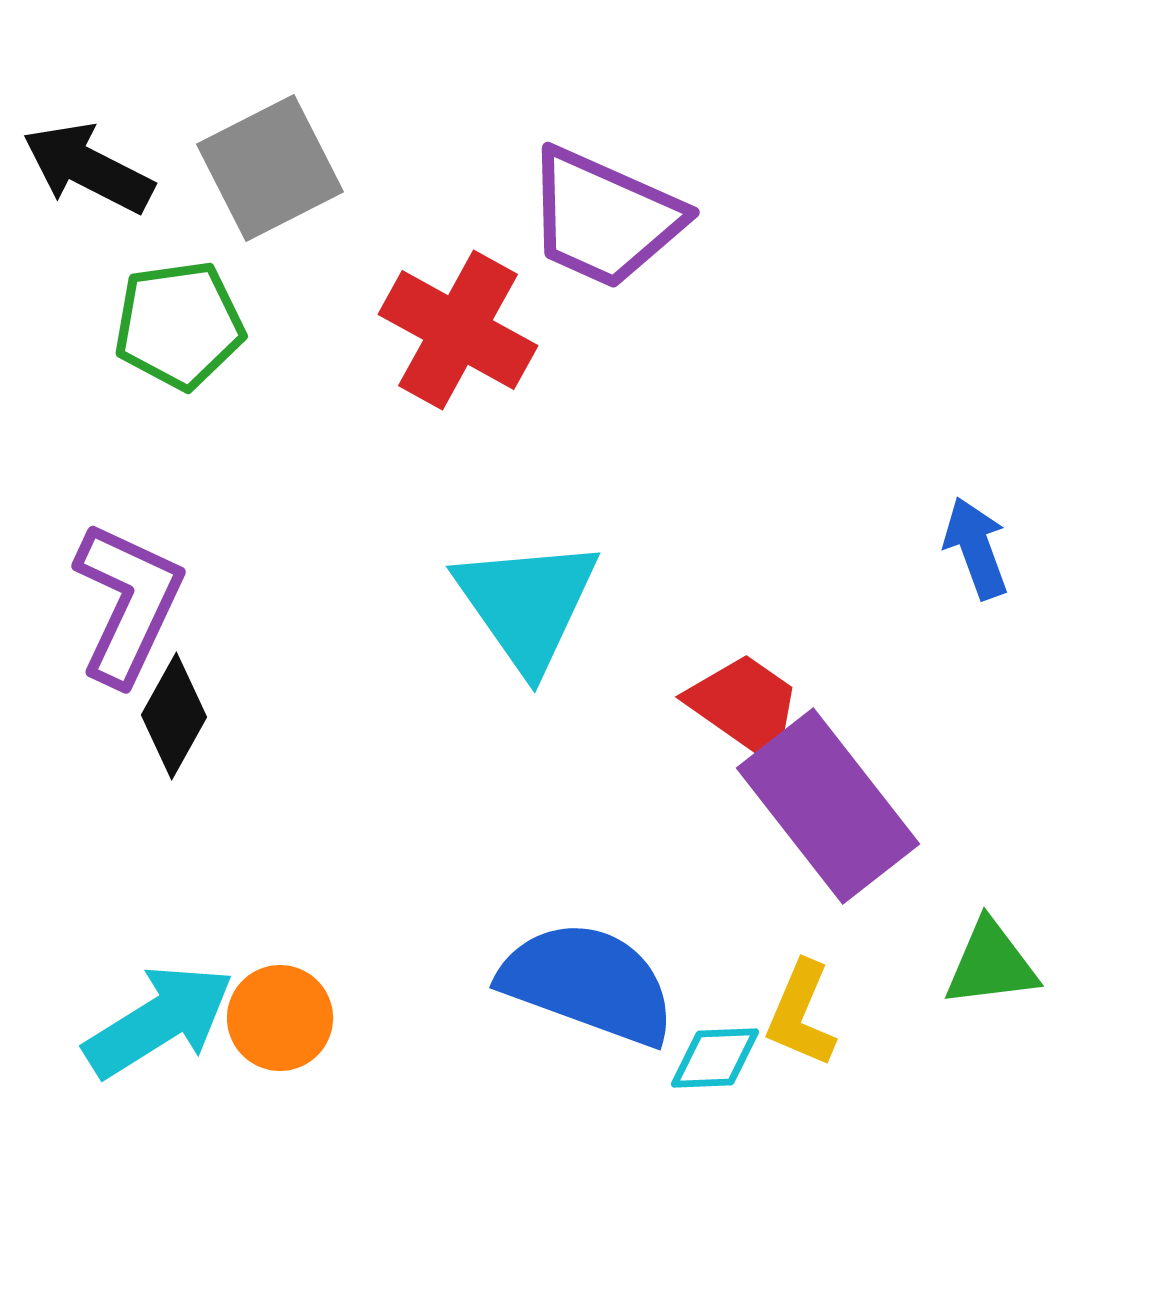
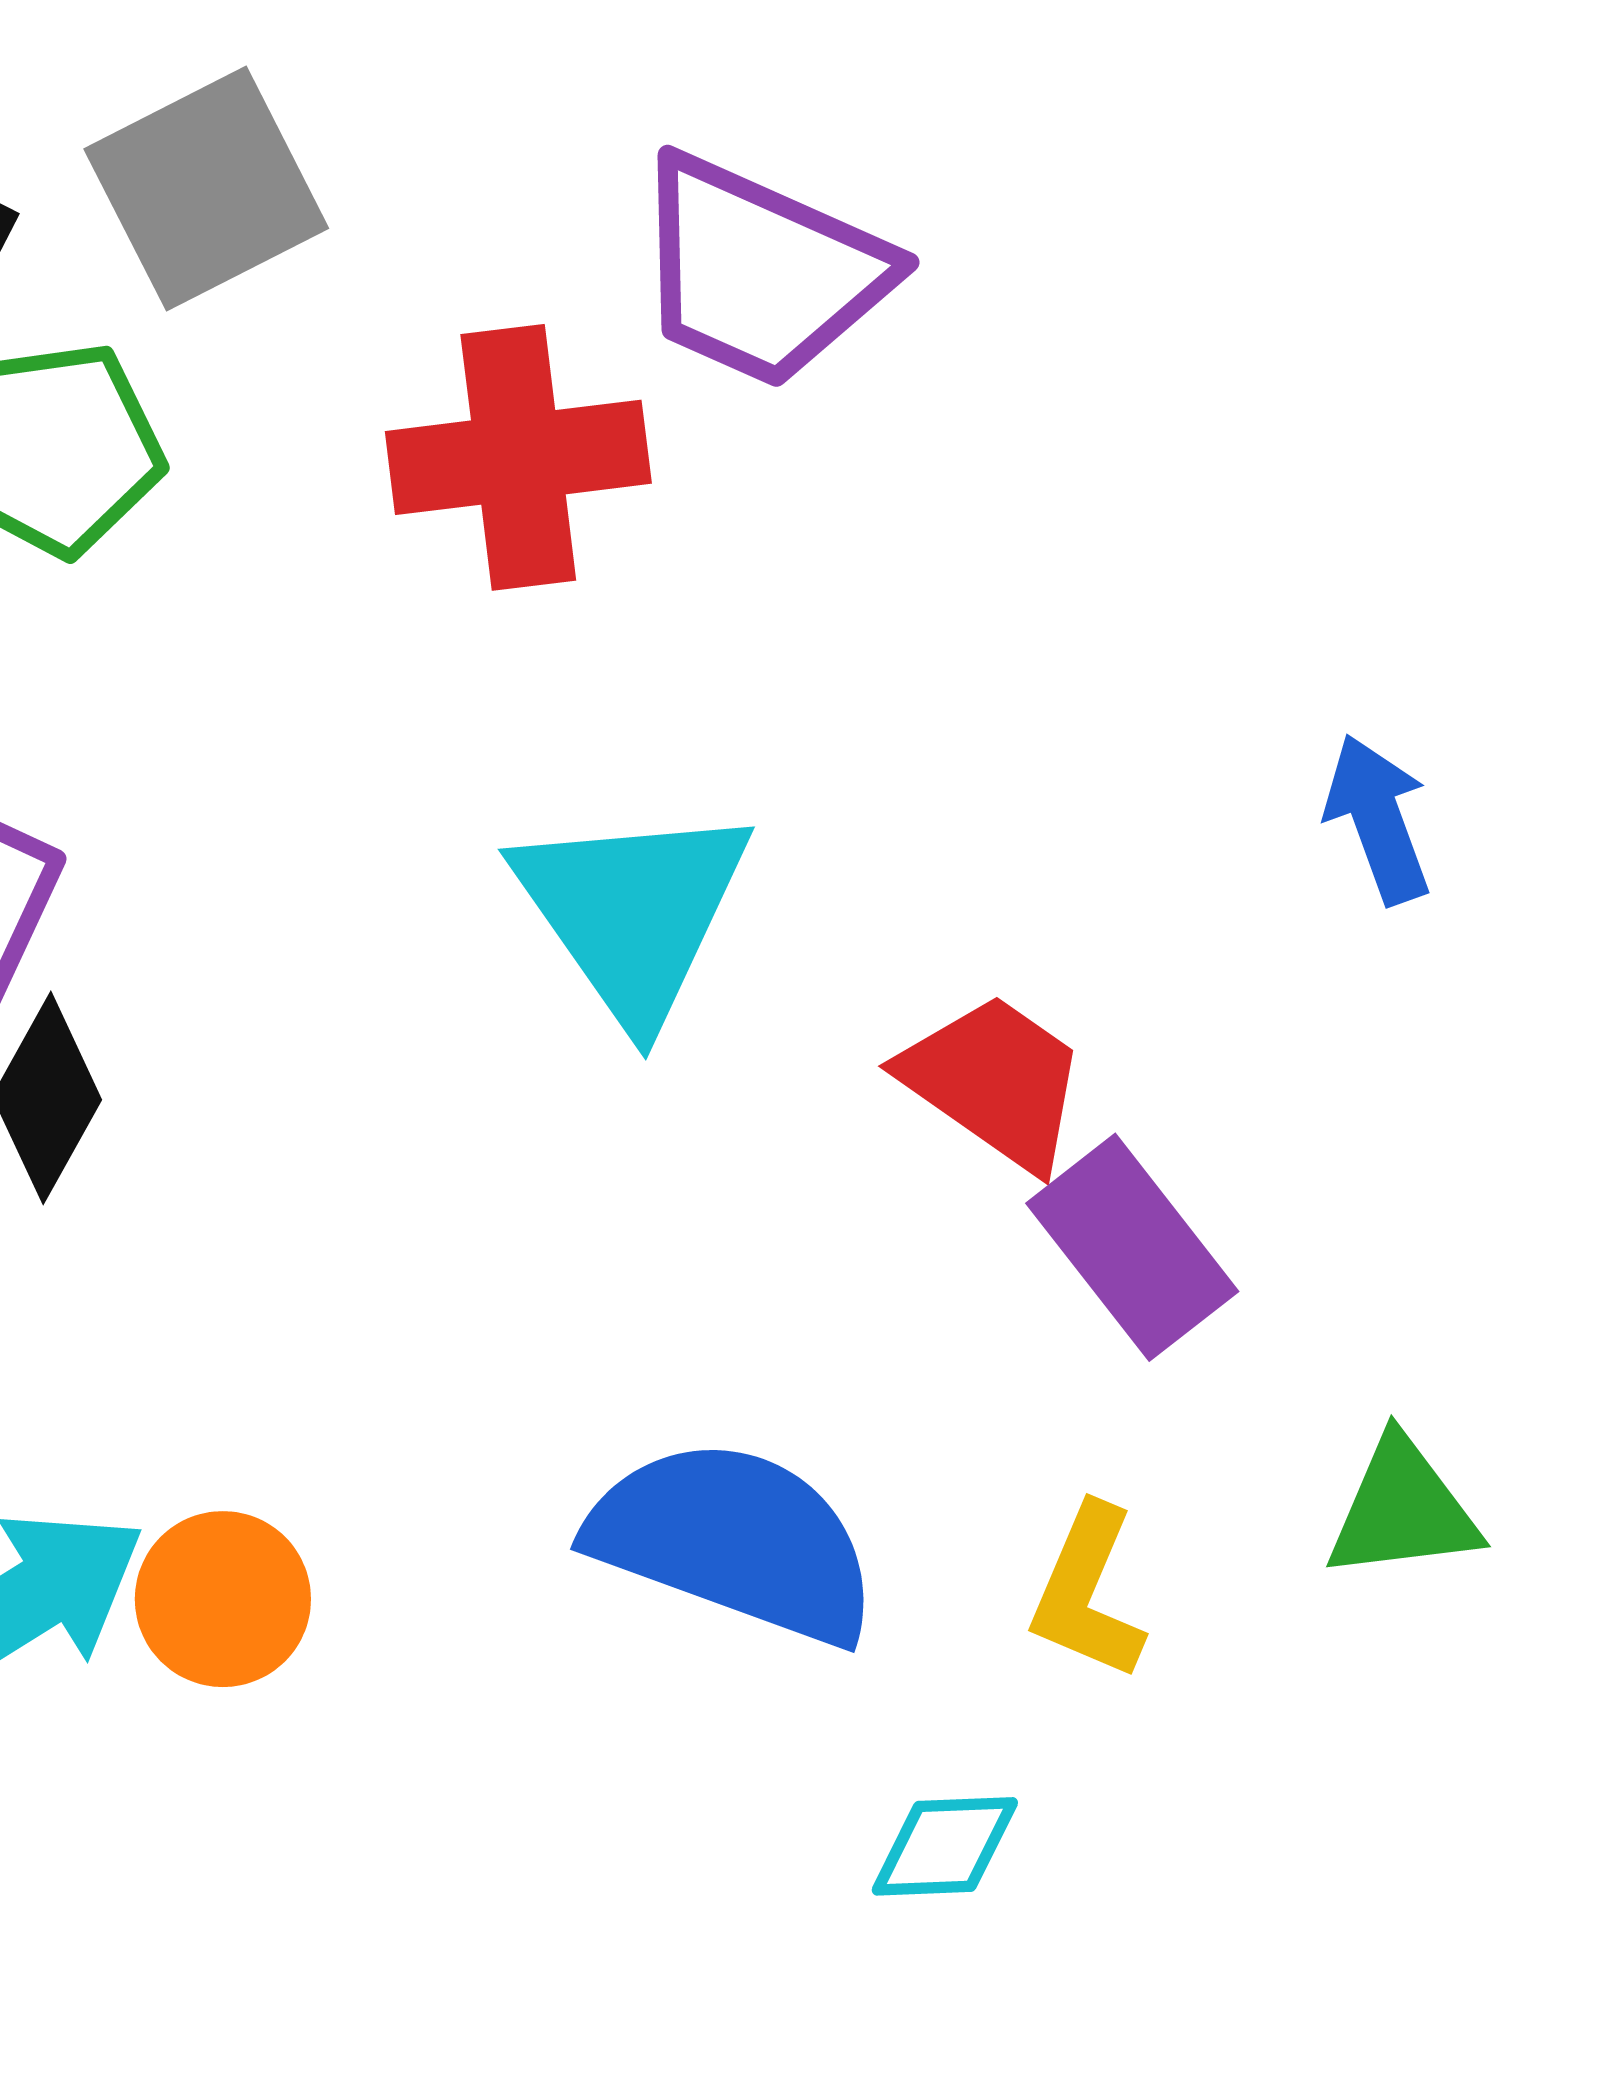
red cross: (458, 330) -> (518, 457), turned -36
purple rectangle: (828, 806) -> (1132, 1247), size x0.7
cyan diamond: (715, 1058) -> (945, 1846), moved

